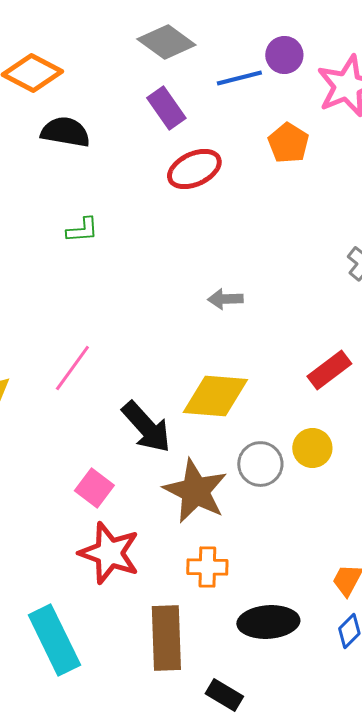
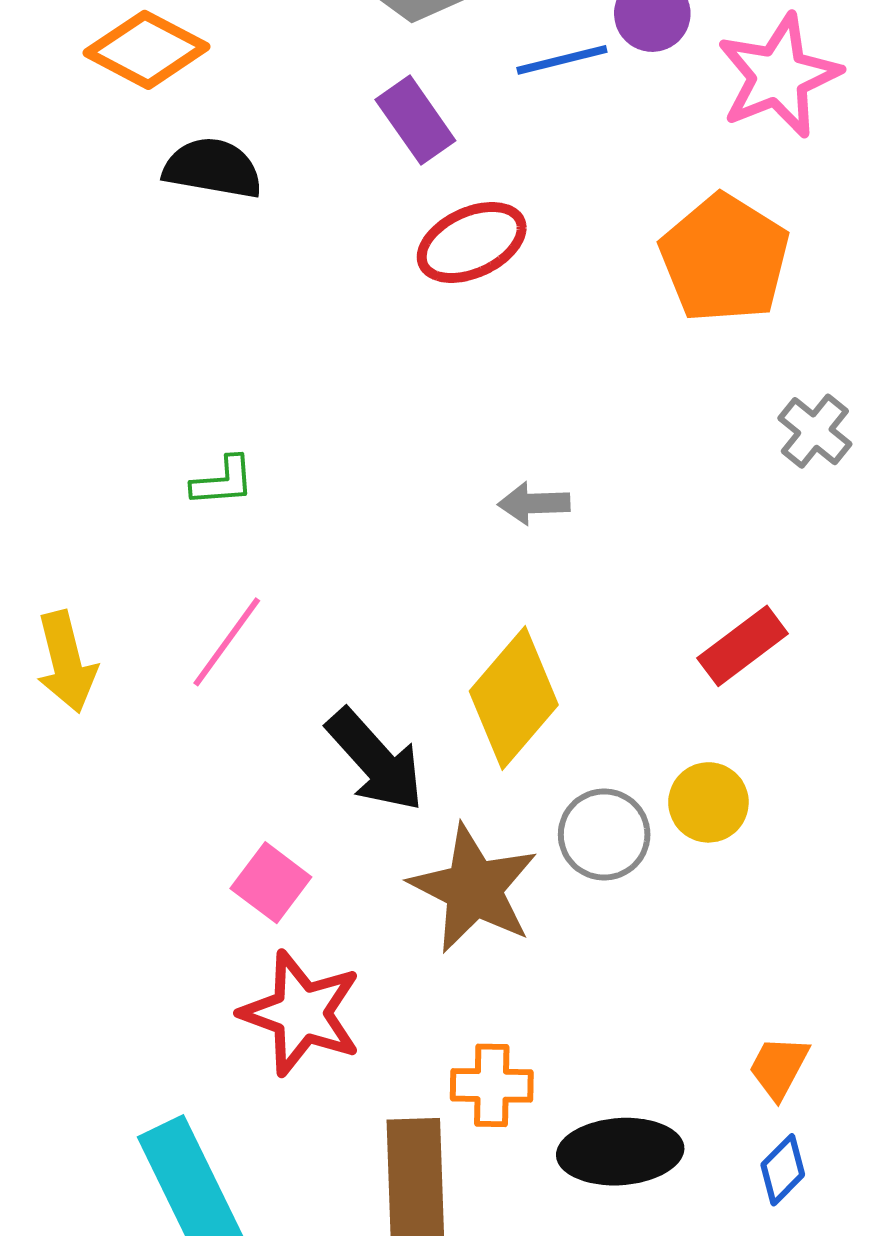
orange pentagon: (288, 143) -> (725, 259), moved, size x1.6
green L-shape: (82, 230) -> (223, 481), moved
yellow diamond: (215, 396) -> (514, 698), turned -54
orange cross: (207, 567) -> (492, 1085), moved

